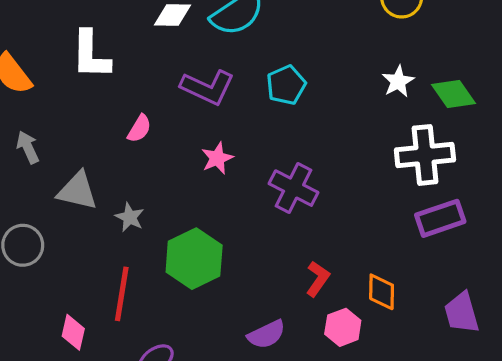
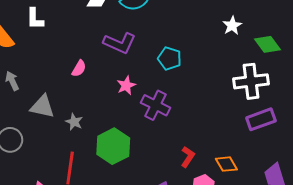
white L-shape: (91, 55) -> (35, 19), moved, size x0.7
white star: (398, 81) -> (232, 26), moved
cyan pentagon: (286, 85) -> (170, 59), moved, turned -30
purple cross: (294, 188) -> (156, 105), moved
orange diamond: (382, 292) -> (226, 164), turned -30

